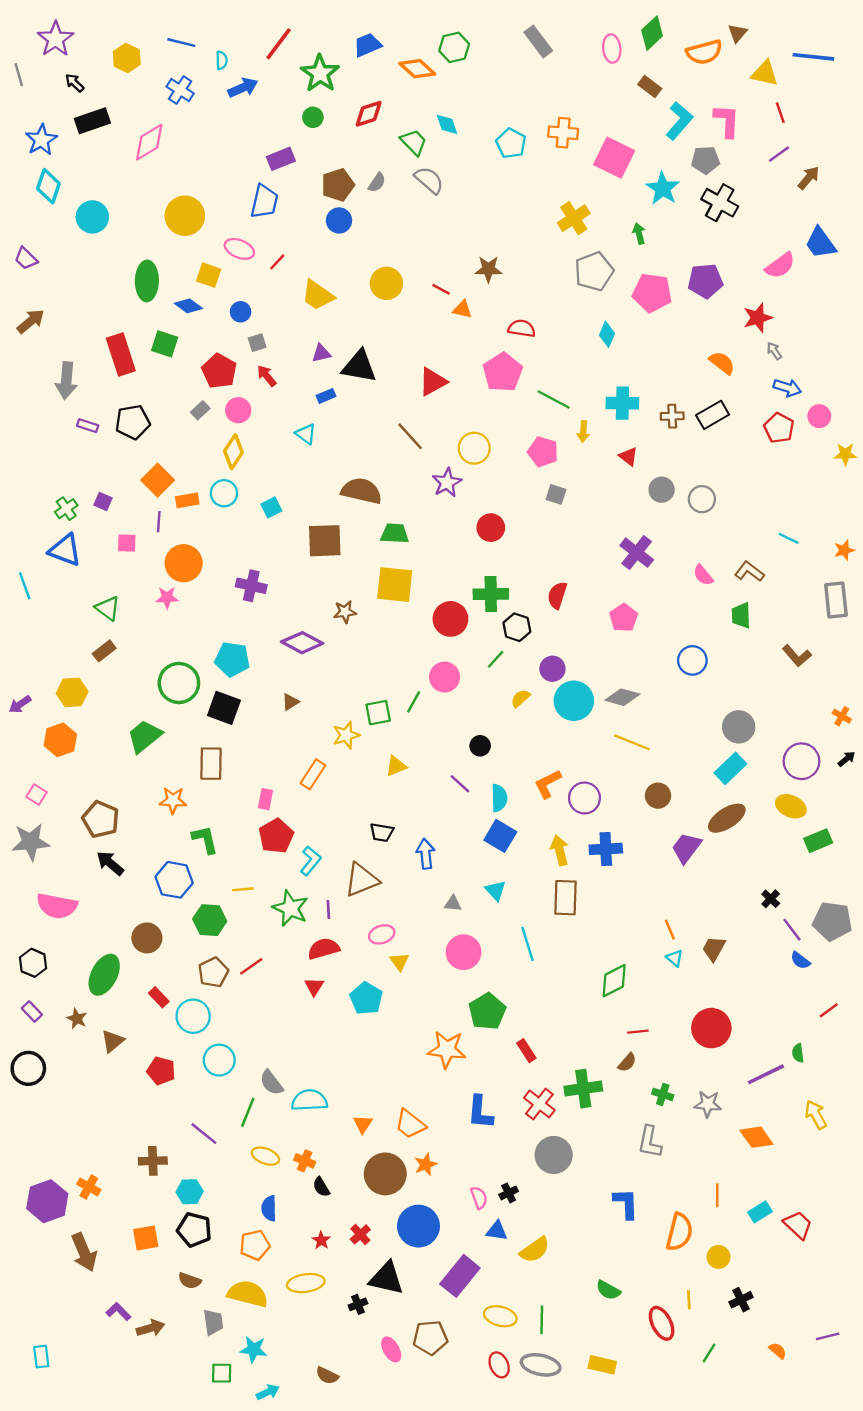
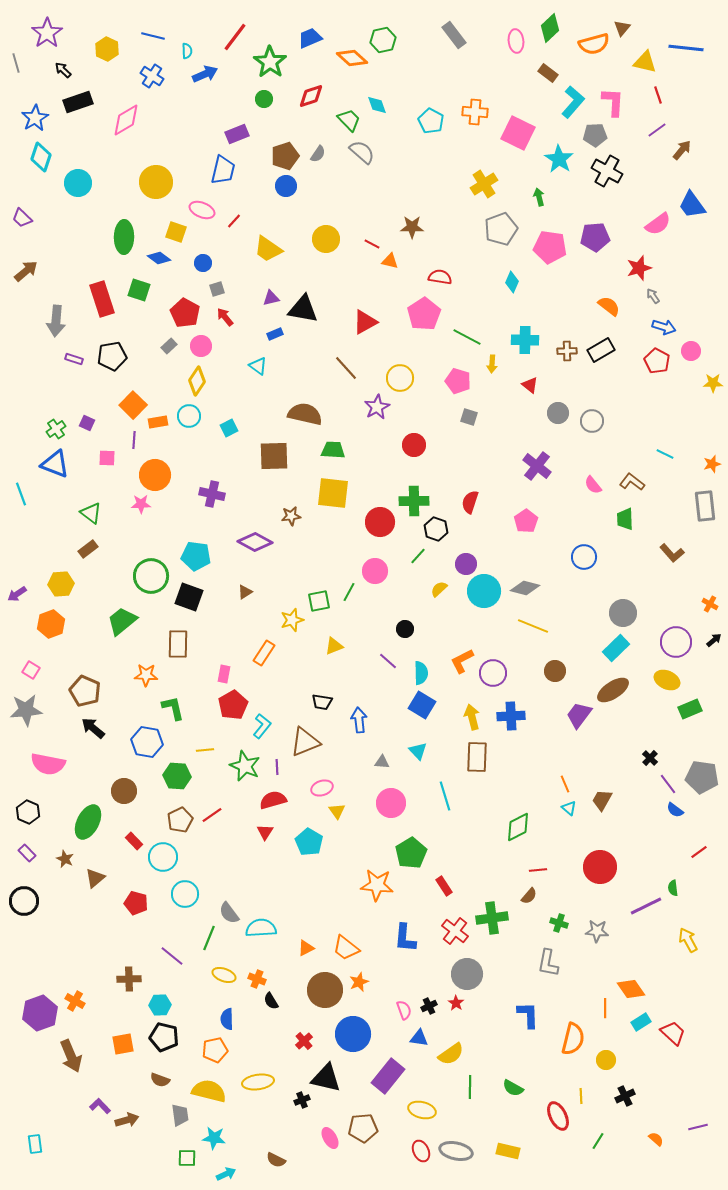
orange triangle: (363, 1124) -> (306, 948), turned 30
orange diamond: (756, 1137) -> (631, 989), moved
red star: (321, 1240) -> (456, 1003), moved
green line: (542, 1320) -> (470, 1087), moved

